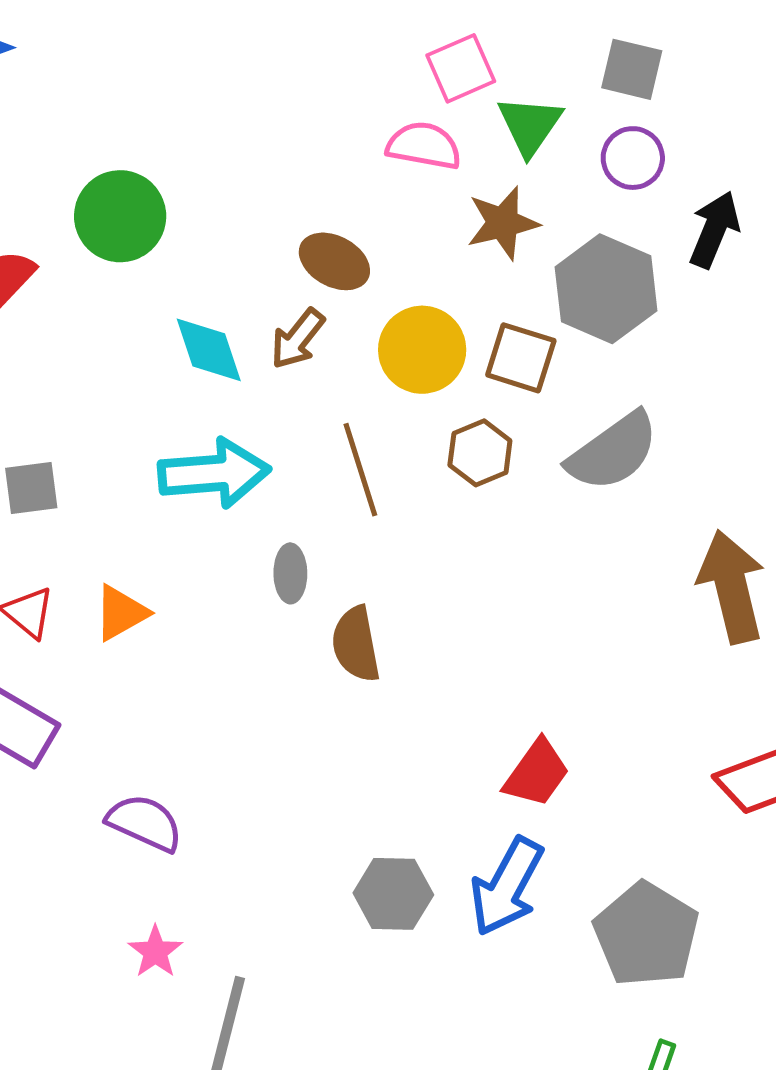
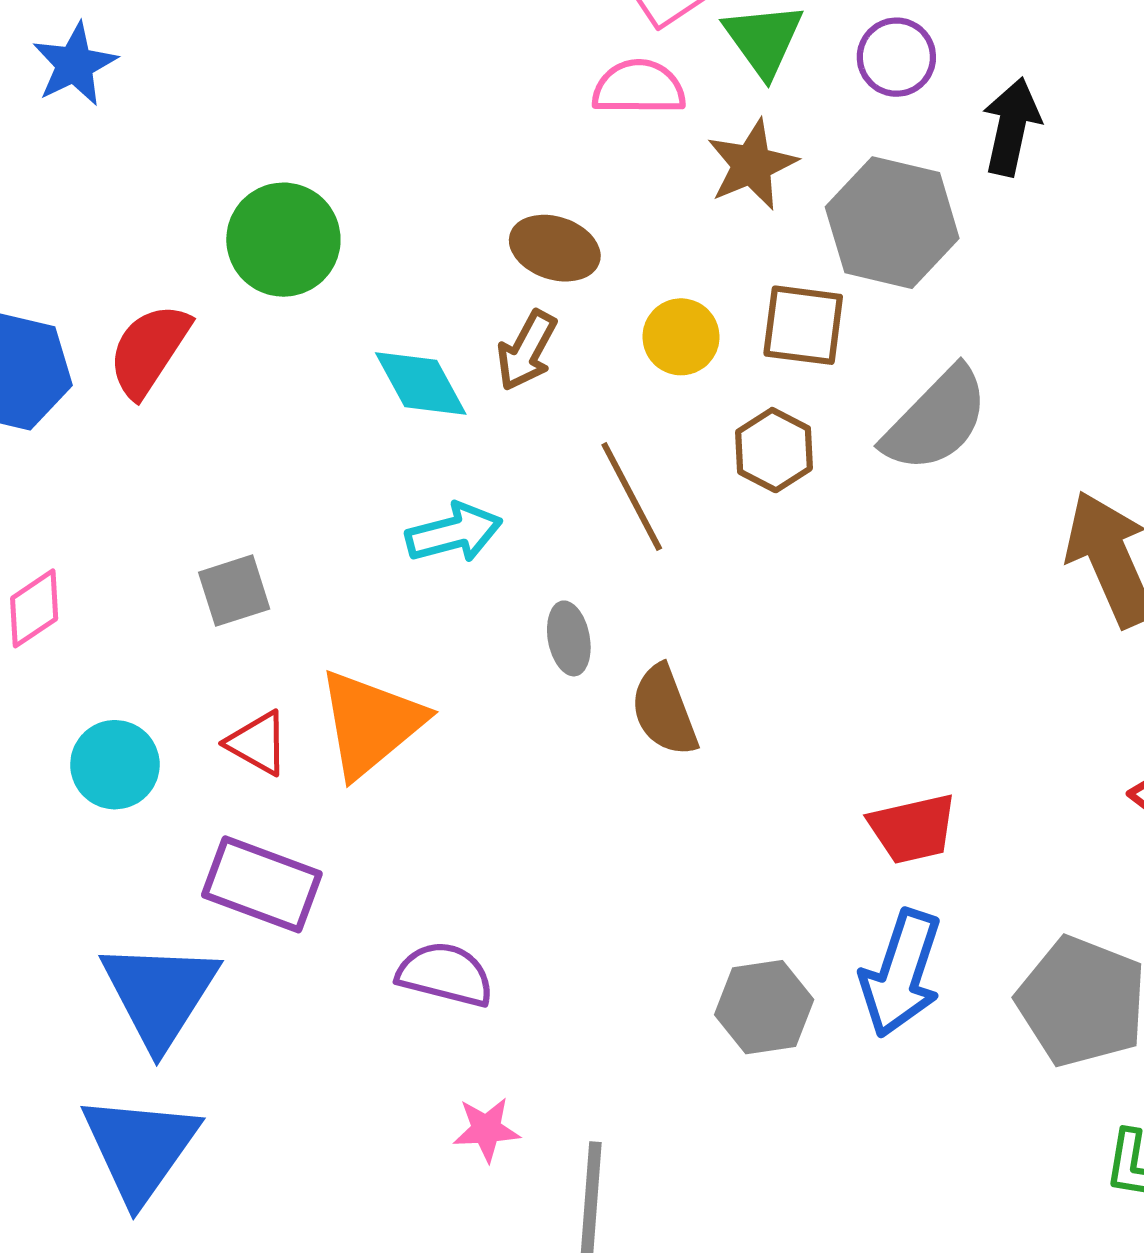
yellow circle: (422, 350) -> (681, 337), size x0.7
cyan arrow: (214, 473) -> (454, 533), size x0.7
orange triangle: (121, 613) -> (371, 723), size x1.6
red trapezoid: (537, 773) -> (913, 829), turned 52
pink star: (155, 952) -> (486, 1129), turned -30

